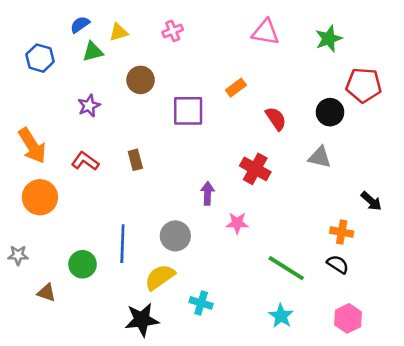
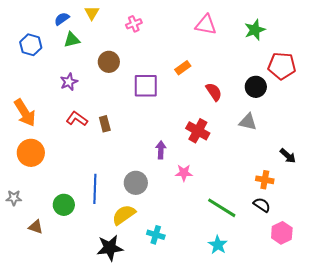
yellow triangle: (119, 32) -> (92, 13), moved, turned -42
red L-shape: (85, 161) -> (77, 119), moved
pink hexagon: (348, 318) -> (282, 233), moved

